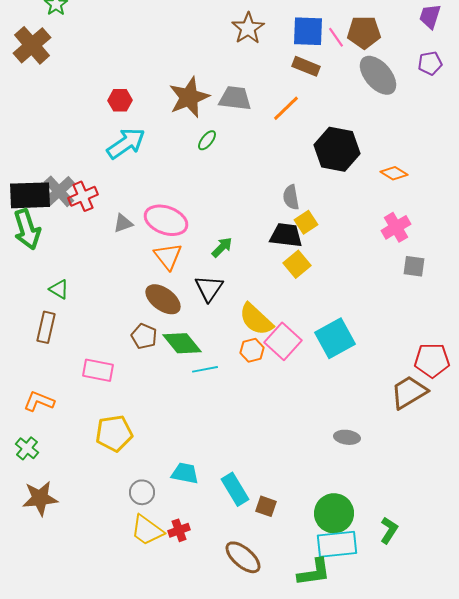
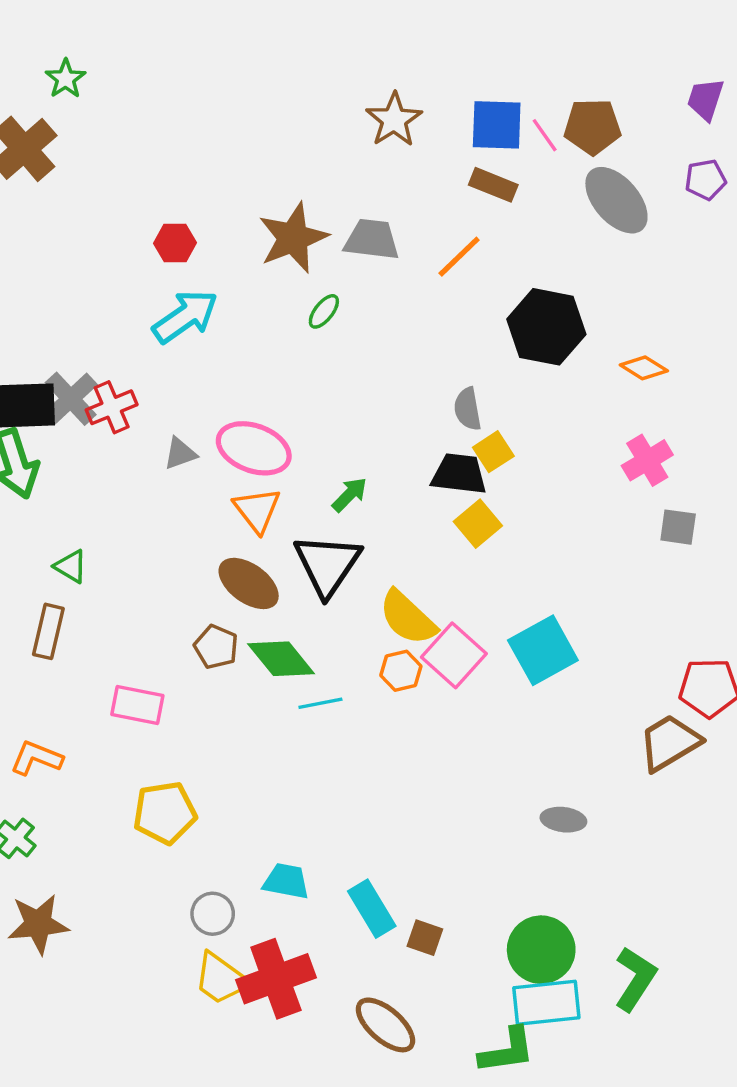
black triangle: (209, 288) -> (327, 565), size x1.4
red cross: (179, 530) -> (276, 979), size x2.0
green L-shape: (389, 530) -> (635, 979), size x1.4

